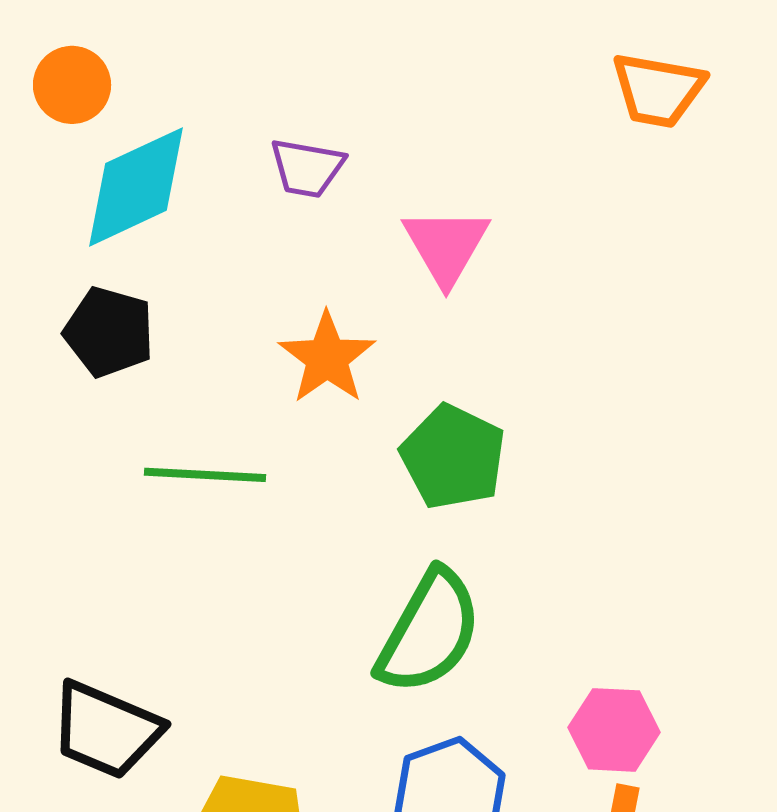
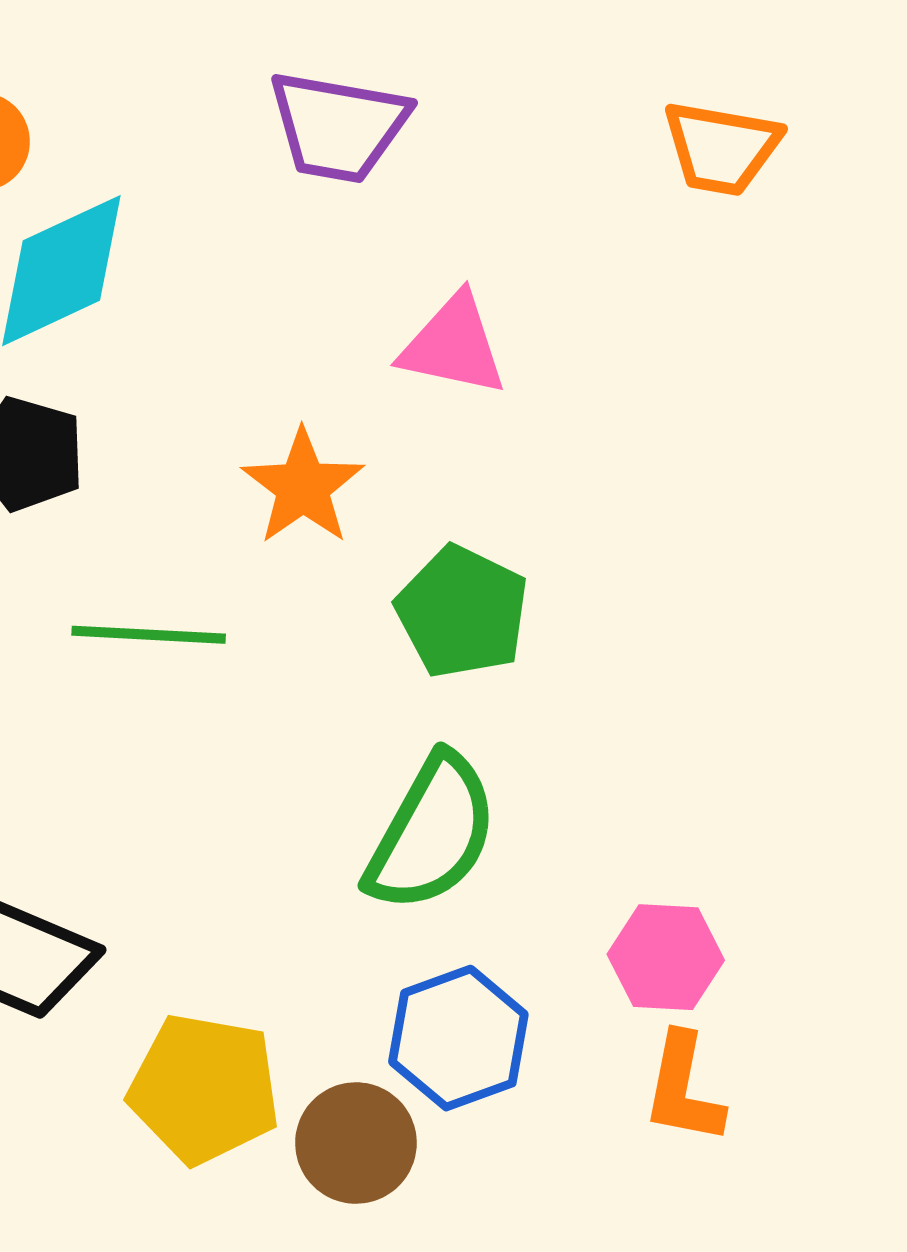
purple trapezoid: (307, 168) -> (338, 126), moved, size x1.5
pink triangle: (446, 246) -> (453, 345), turned -48

